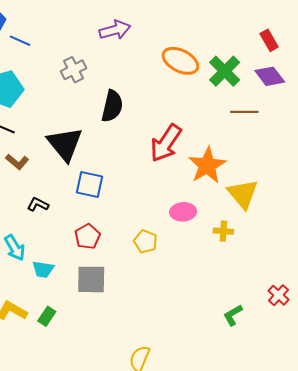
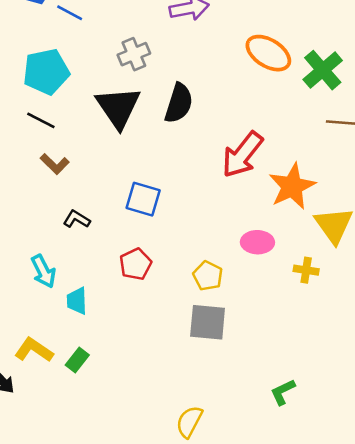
black triangle: (65, 144) -> (118, 107), moved
cyan trapezoid: (43, 269) -> (77, 301), turned 75
gray square: (91, 279) -> (208, 322), moved
green L-shape: (233, 315) -> (283, 392), moved

